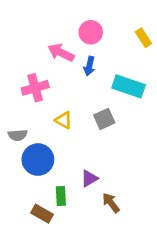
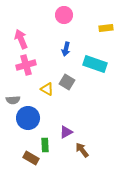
pink circle: (91, 32) -> (64, 15), moved
yellow rectangle: (143, 38) -> (106, 28), turned -64
pink arrow: (61, 53) -> (21, 39), moved, turned 42
gray square: (104, 119) -> (67, 82), moved, turned -35

